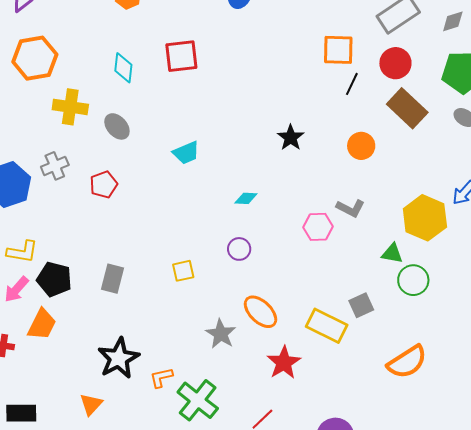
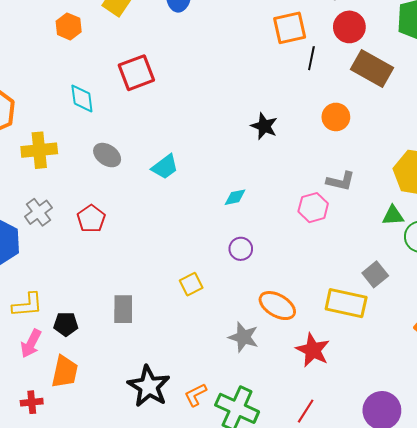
gray ellipse: (117, 126) -> (107, 155), moved
black pentagon: (54, 279) -> (66, 324), size x0.7

